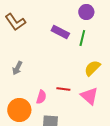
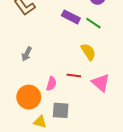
green line: (82, 38) -> (93, 23), turned -70
yellow semicircle: (92, 68) -> (88, 52), moved, turned 102

